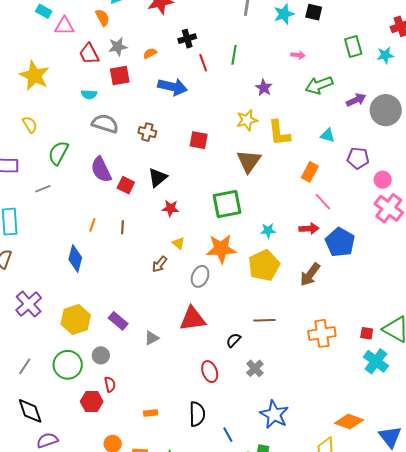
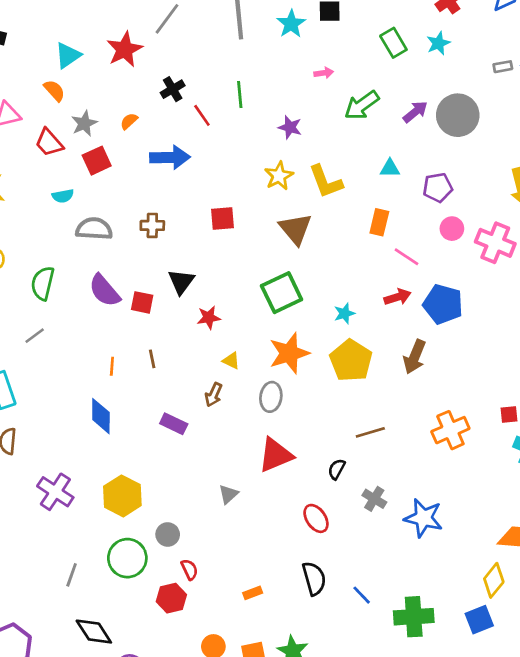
pink circle: (383, 180) -> (452, 229), moved
purple rectangle: (118, 321) -> (174, 424), moved
blue star: (274, 414) -> (423, 518), moved

